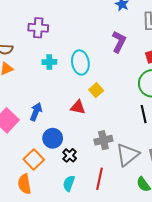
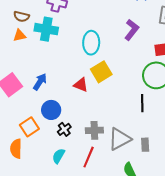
cyan cross: (49, 62) -> (46, 29), moved, size x1.6
yellow square: (96, 90) -> (101, 72), size x1.5
gray cross: (103, 140) -> (94, 130), moved

